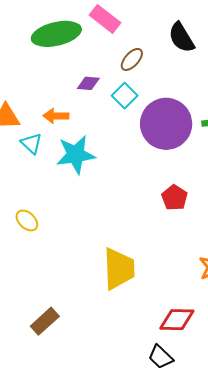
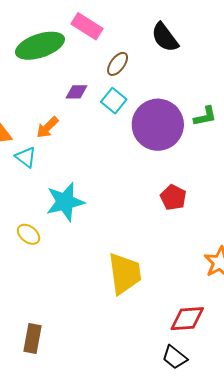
orange arrow: (56, 116) -> (47, 127), turned -40
cyan star: (76, 155) -> (65, 202), moved
brown rectangle: (45, 321) -> (33, 338), moved, turned -32

